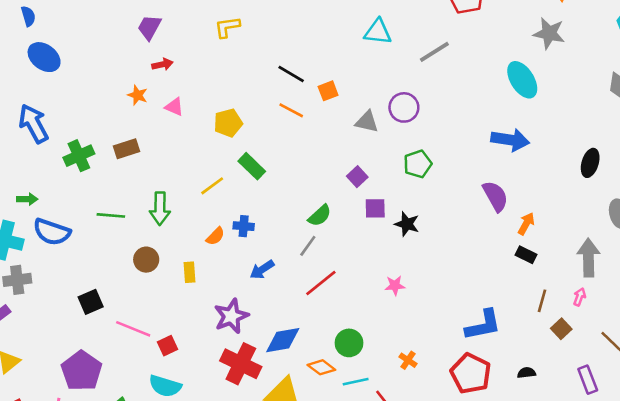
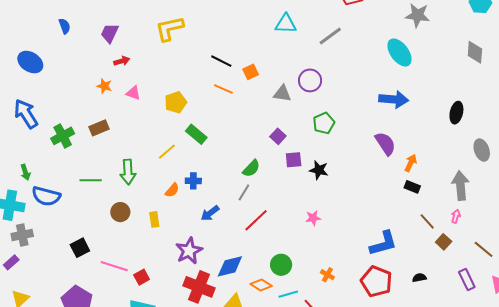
blue semicircle: (28, 16) -> (65, 26), moved
yellow L-shape: (227, 27) -> (169, 29), size x1.4
green arrow: (27, 199) -> (25, 172), turned 77
brown line: (542, 301) -> (427, 221), turned -54

